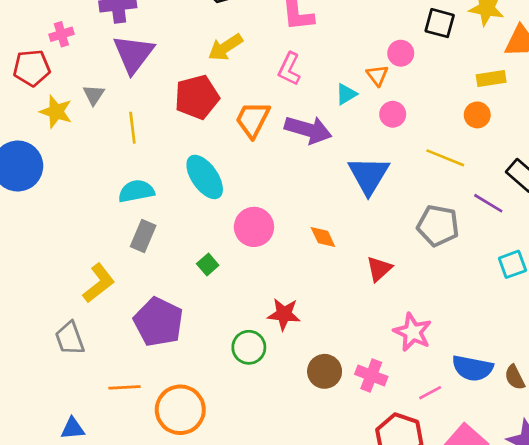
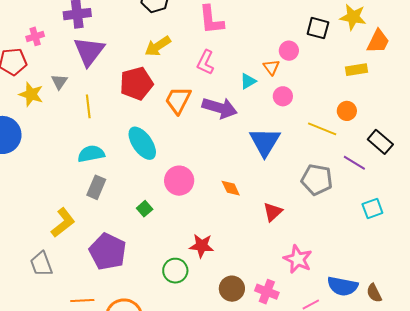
orange circle: (477, 115) -> (347, 111), moved

